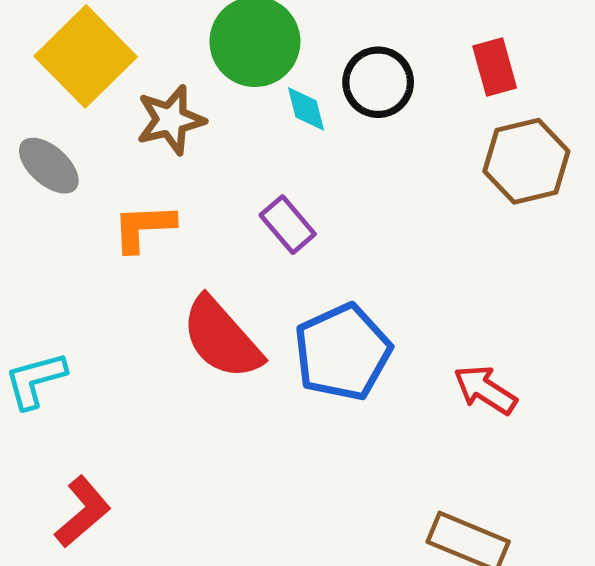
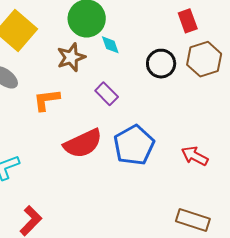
black circle: (378, 82) -> (161, 64), moved
brown star: (171, 120) -> (71, 57), moved
red semicircle: (222, 338) -> (83, 143), turned -69

